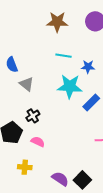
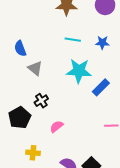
blue star: (88, 67) -> (102, 43), moved
pink semicircle: (38, 142) -> (56, 127), moved, turned -64

